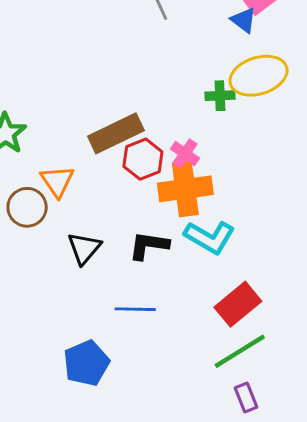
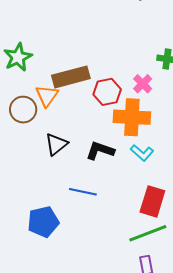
brown rectangle: (116, 133) -> (71, 77), moved
pink cross: (185, 153) -> (143, 84), moved
cyan L-shape: (210, 237) -> (142, 153), size x0.7
red rectangle: (238, 304) -> (152, 201), turned -44

